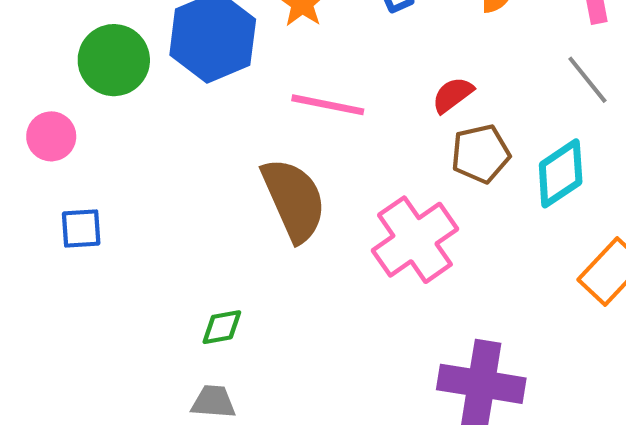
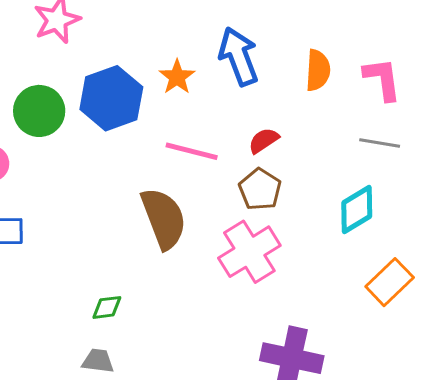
gray line: (587, 80) -> (380, 143), turned -45
red semicircle: (453, 95) -> (264, 140), moved
brown pentagon: (481, 154) -> (260, 189), moved, turned -30

